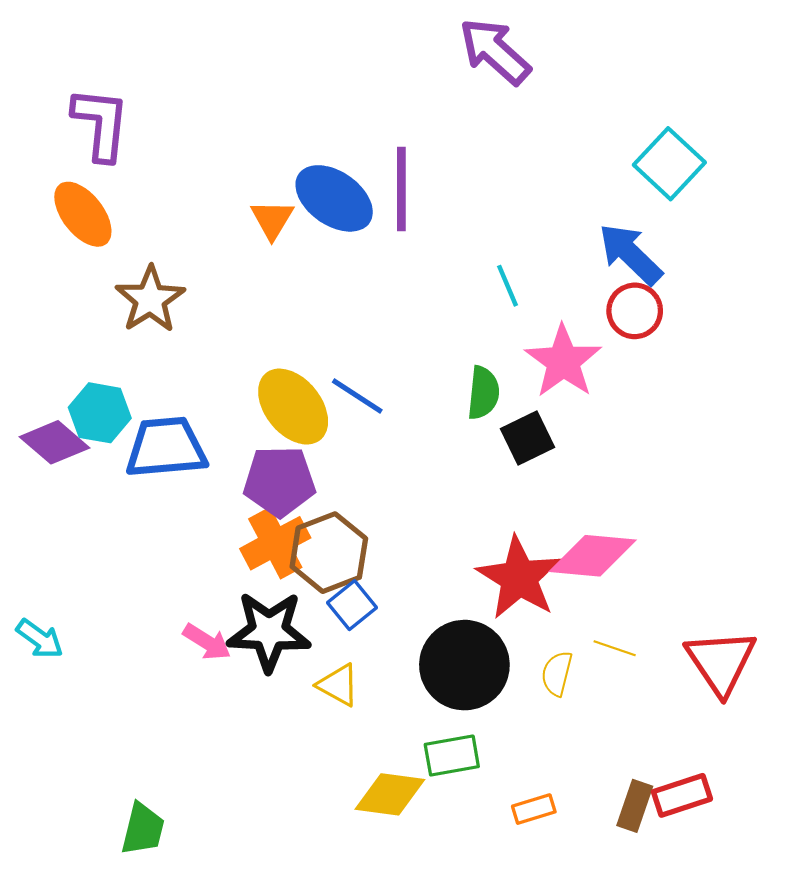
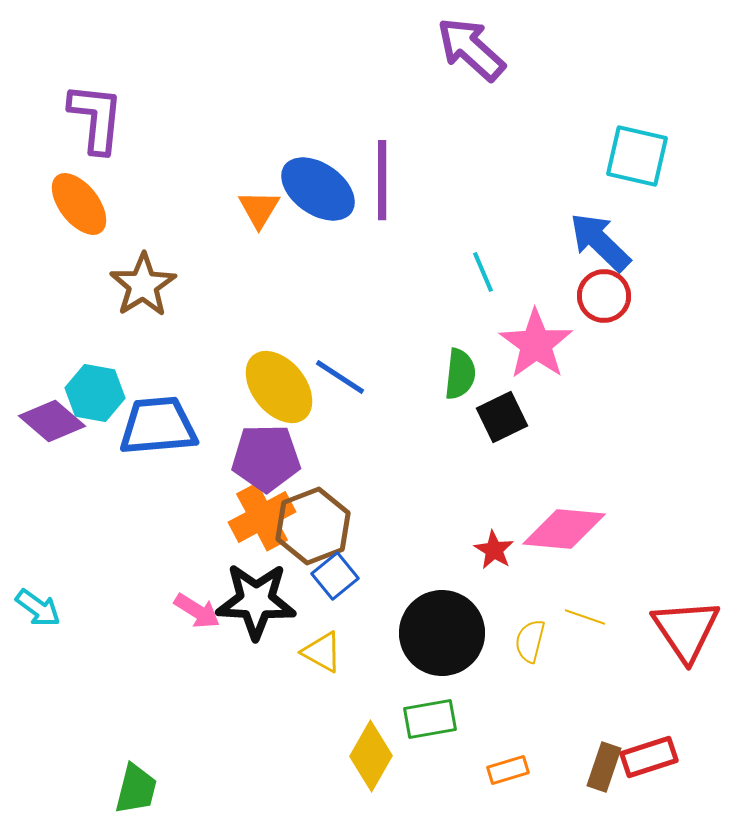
cyan square: (669, 164) -> (637, 156), turned -30
red star: (519, 578) -> (494, 550), size x0.5
yellow diamond: (390, 794) -> (371, 756), turned -68

